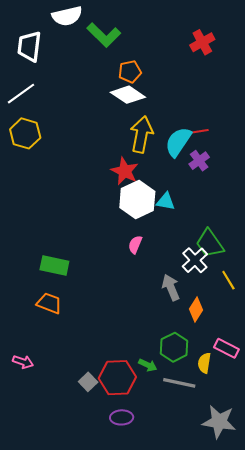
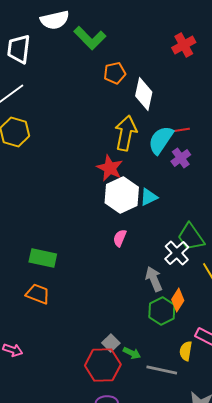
white diamond: (128, 95) -> (144, 94), moved, turned 68
cyan triangle: (166, 202) -> (149, 197), turned -36
green hexagon: (174, 347) -> (162, 311), moved
gray square: (88, 382) -> (111, 343), moved

